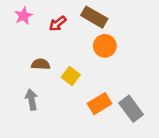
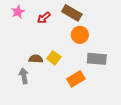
brown semicircle: (41, 64) -> (36, 59), moved
gray rectangle: (131, 109) -> (97, 59), moved, turned -48

